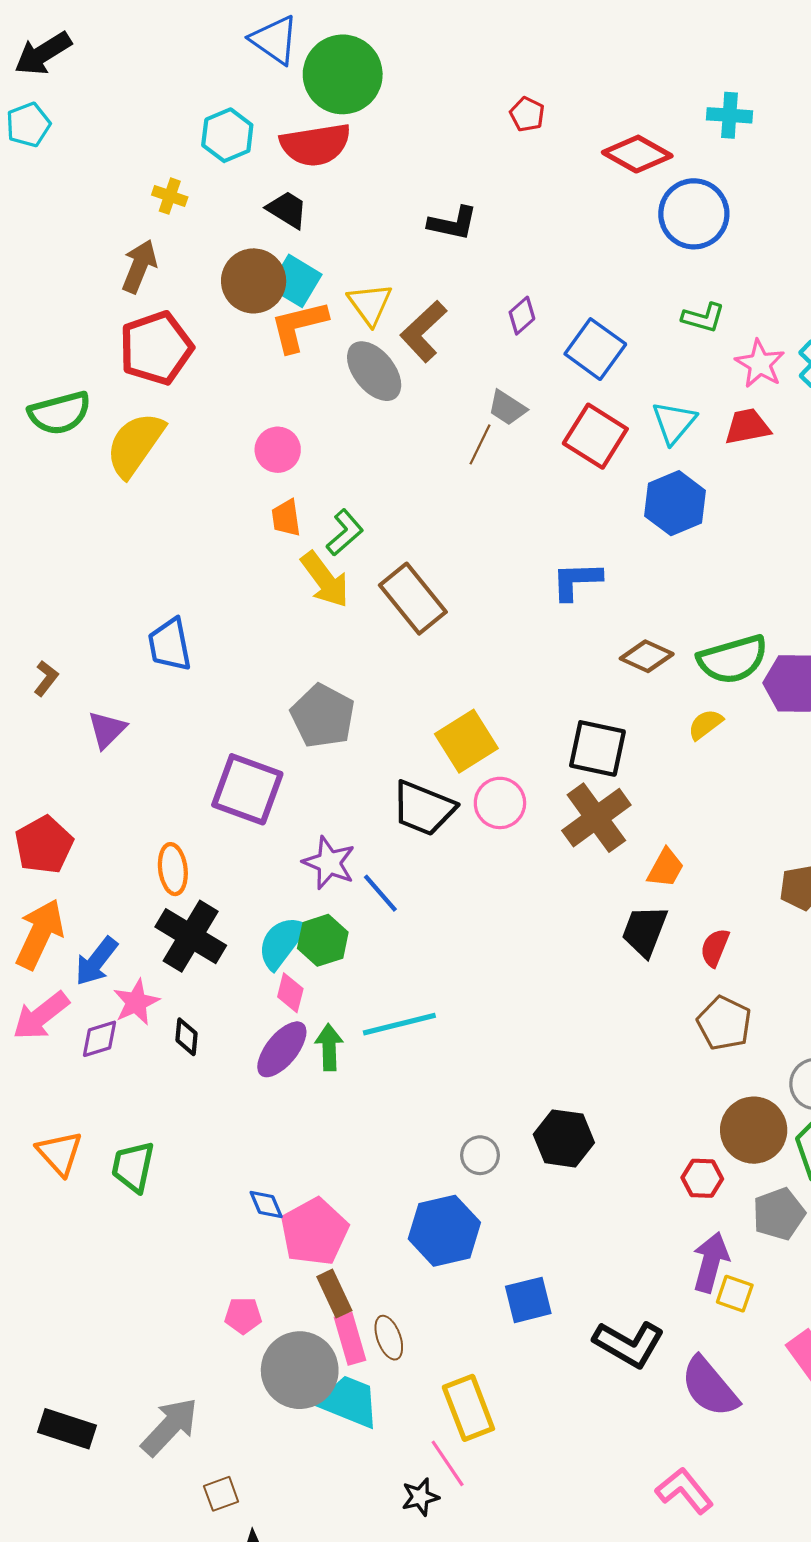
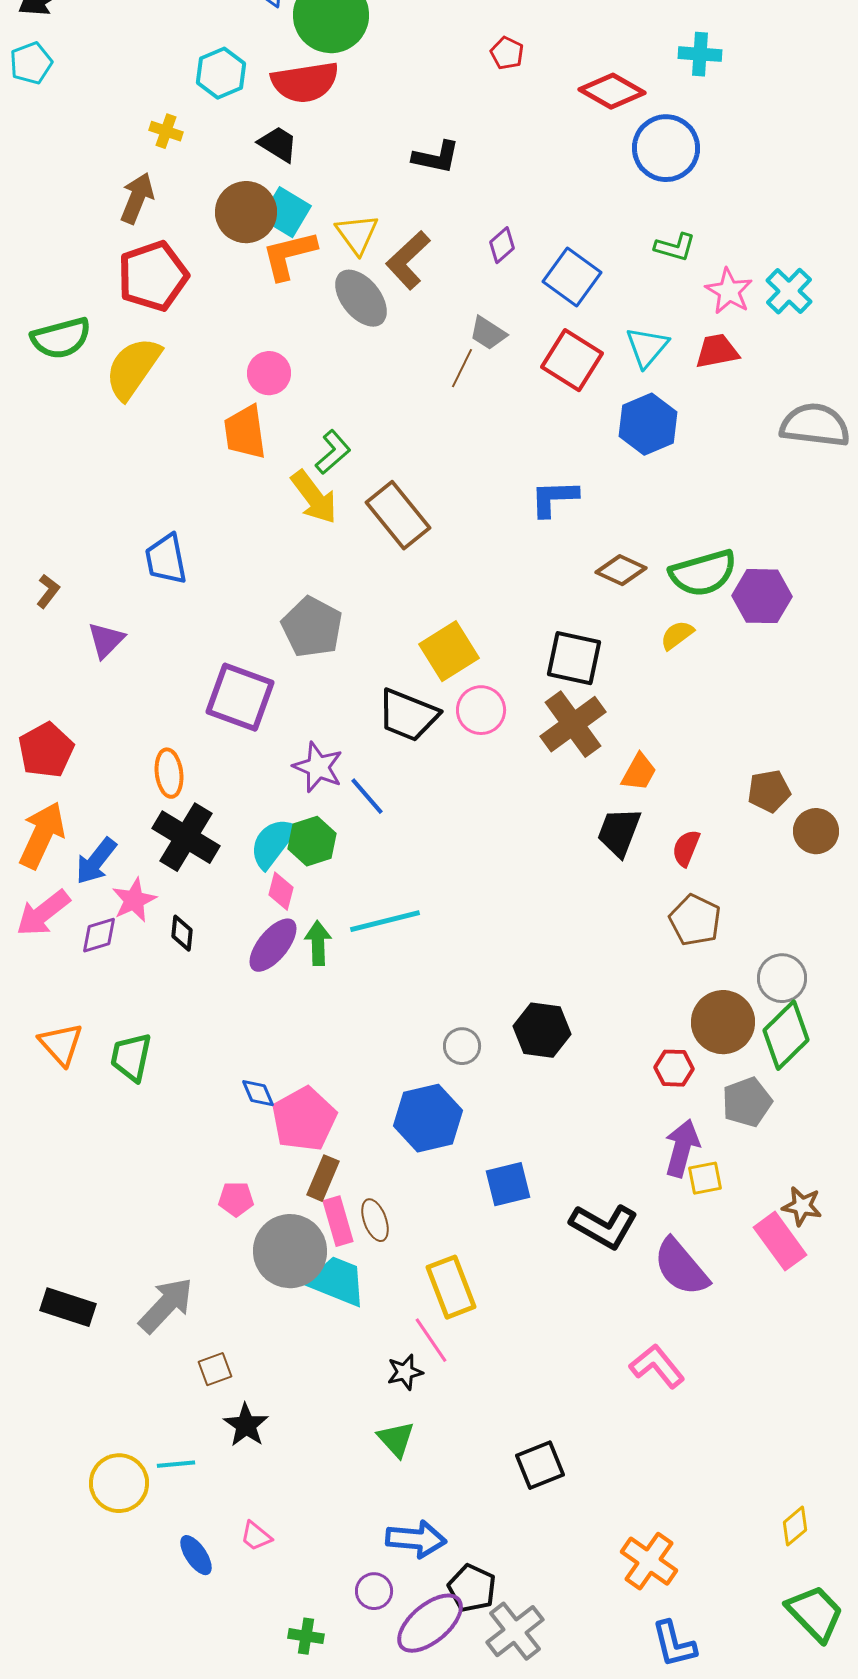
orange trapezoid: (286, 518) -> (245, 432), moved, size x1.5
brown rectangle: (334, 1294) -> (323, 1178), turned 48
yellow square: (735, 1294) -> (705, 1178), turned -30

